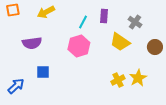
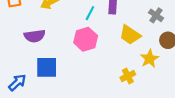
gray cross: (135, 22) -> (156, 15), moved
blue square: (43, 72) -> (47, 67), size x1.5
yellow star: (138, 78) -> (149, 59), moved

